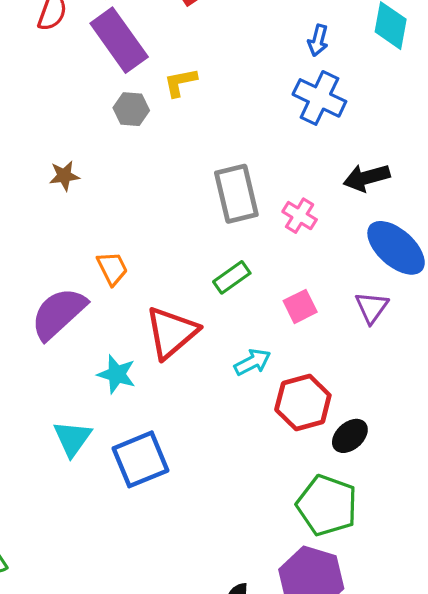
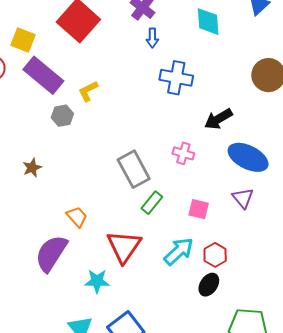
blue arrow: (318, 40) -> (152, 38), moved
gray rectangle: (236, 194) -> (134, 169), moved
pink square: (300, 306) -> (199, 209), turned -35
cyan arrow: (252, 362) -> (179, 251), size x1.4
red hexagon: (303, 403) -> (215, 255), moved, size x0.7
black ellipse: (350, 436) -> (209, 285), moved

